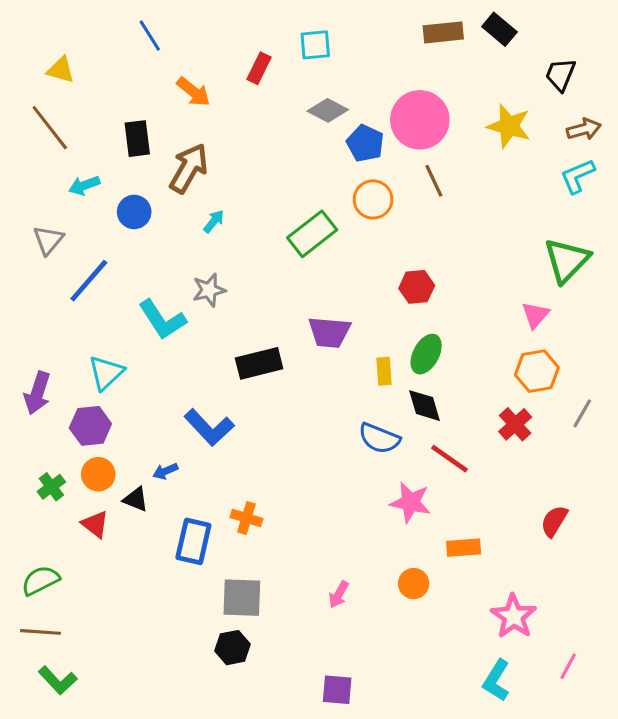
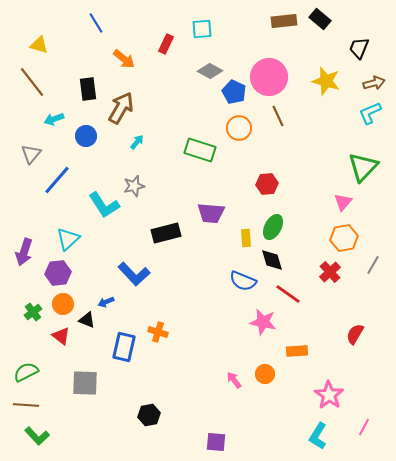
green rectangle: (312, 234) -> (200, 150), turned 56
pink arrow: (339, 594) -> (234, 380), moved, turned 114
gray square: (242, 598) -> (85, 383), moved

